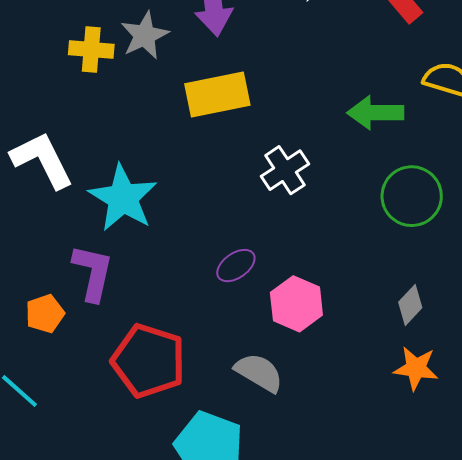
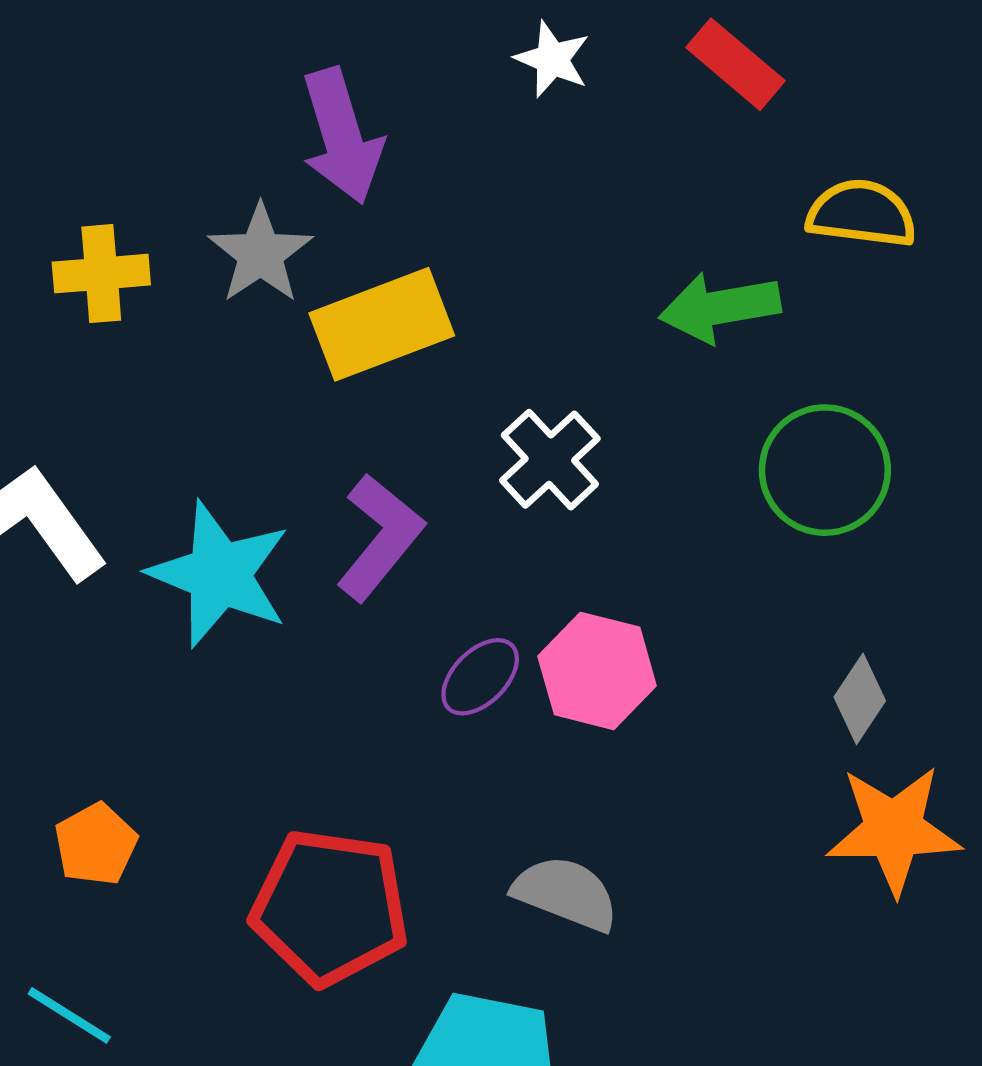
gray star: (145, 35) -> (260, 254), moved
purple L-shape: (93, 273) -> (380, 537), moved, turned 36
pink hexagon: (296, 304) -> (597, 671), moved
orange star: (416, 368) -> (894, 830), size x1.4

